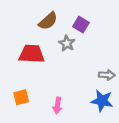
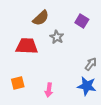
purple square: (81, 25) -> (82, 21), moved
gray arrow: (107, 75) -> (91, 64), turned -56

